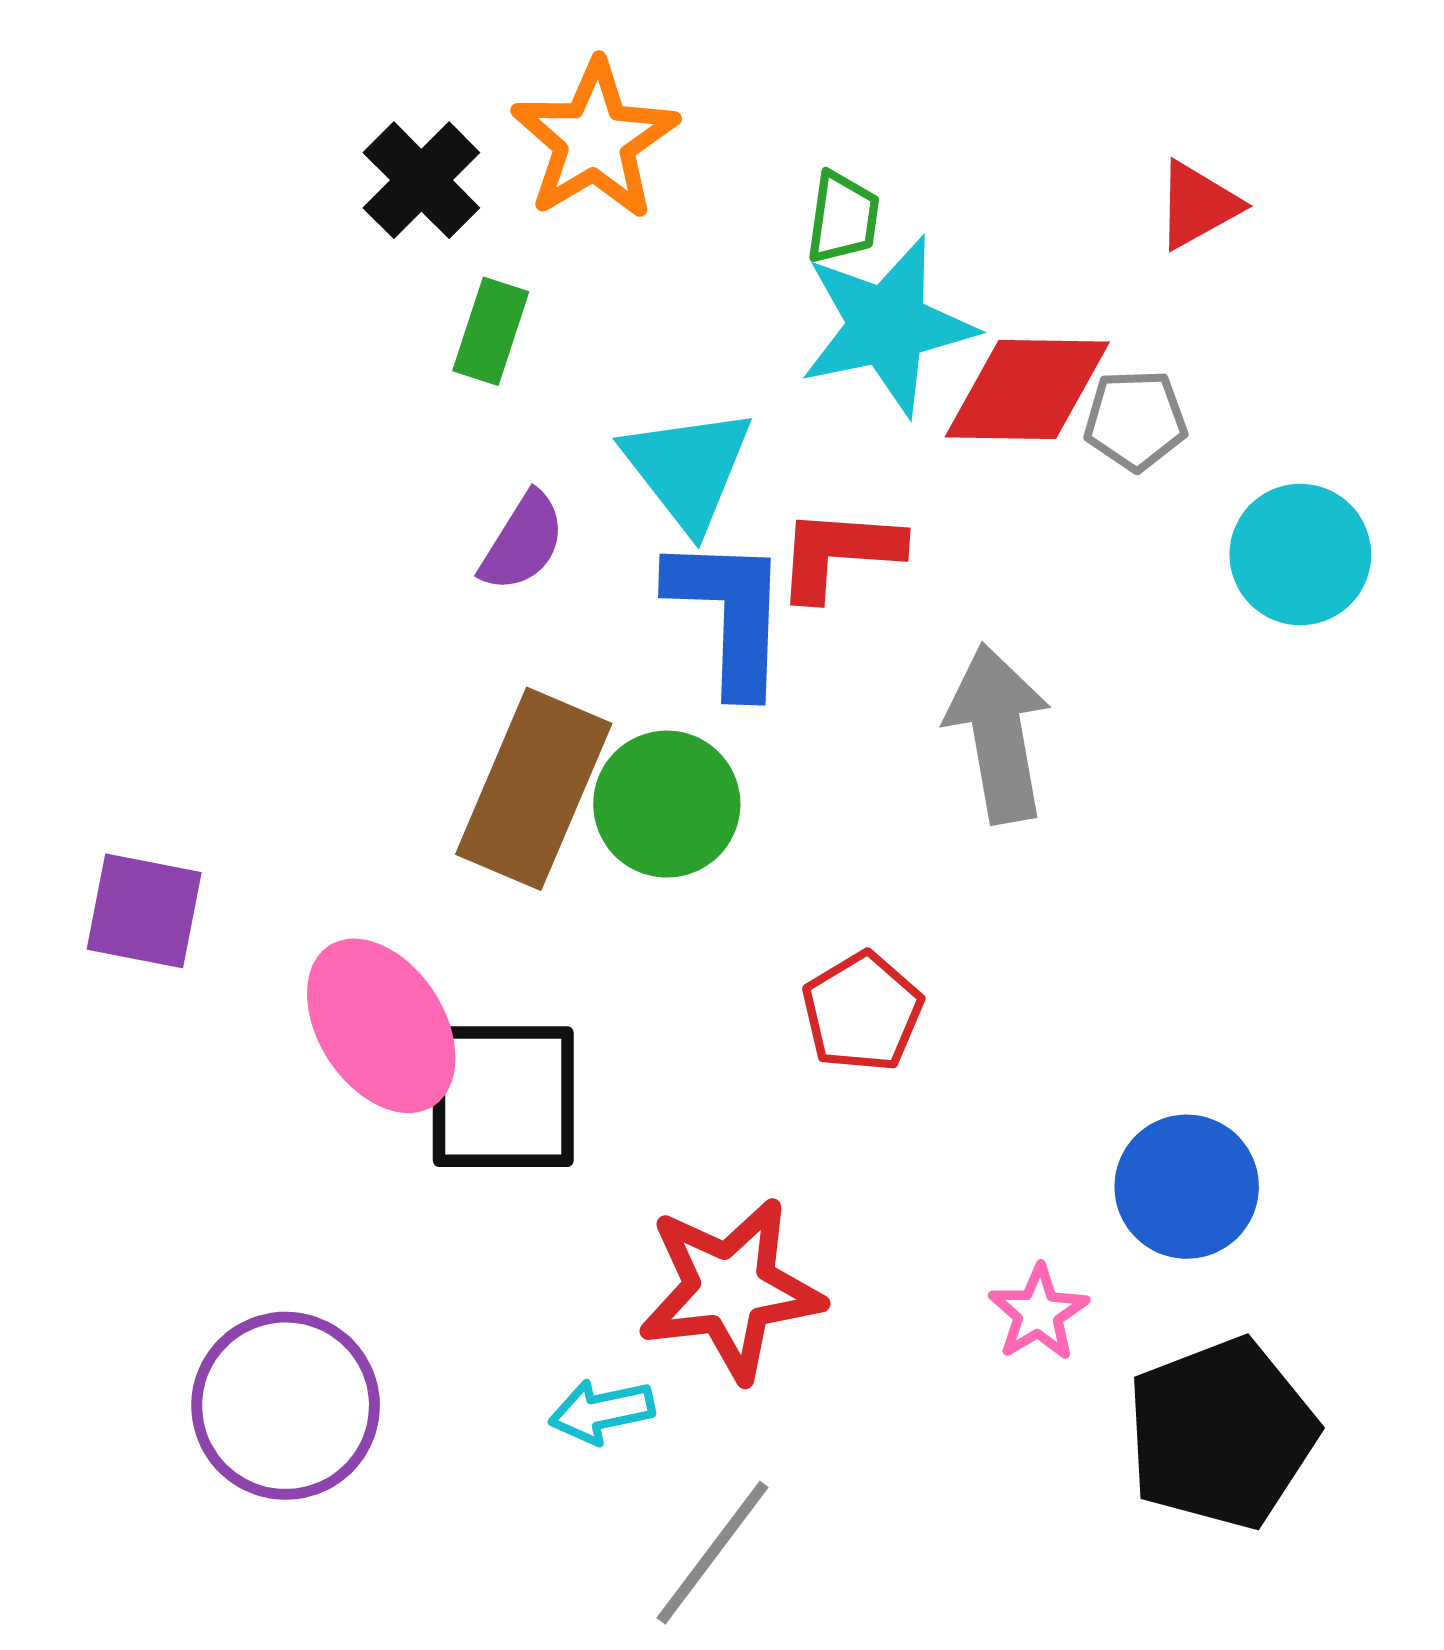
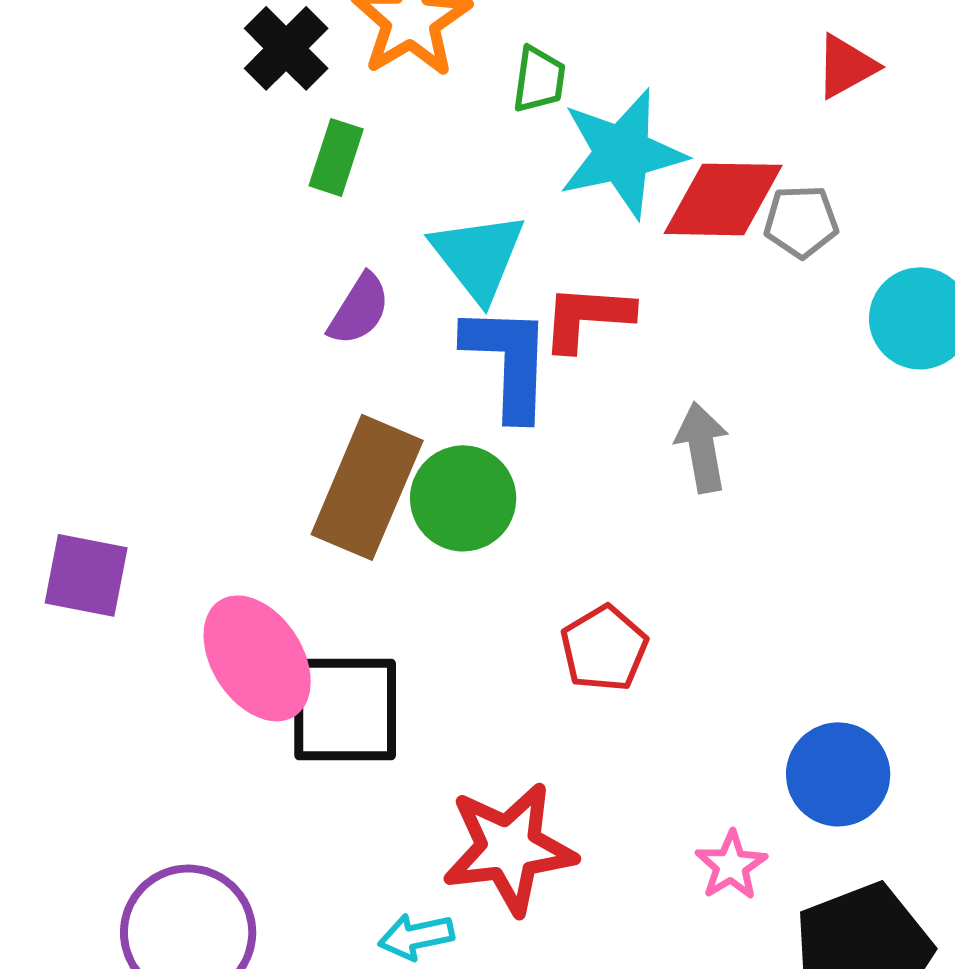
green trapezoid: (843, 218) -> (539, 79), moved
gray arrow: (998, 733) -> (702, 447), size x0.7

